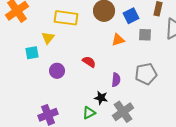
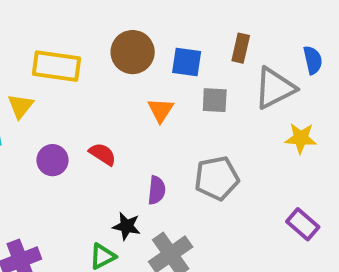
blue square: (131, 16) -> (187, 62), turned 35
orange triangle: (118, 40) -> (161, 110), turned -40
purple circle: (57, 71) -> (53, 160), moved

